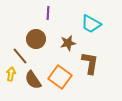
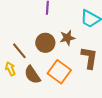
brown circle: (36, 39) -> (45, 43), moved
yellow arrow: (11, 74) -> (10, 69), turned -32

